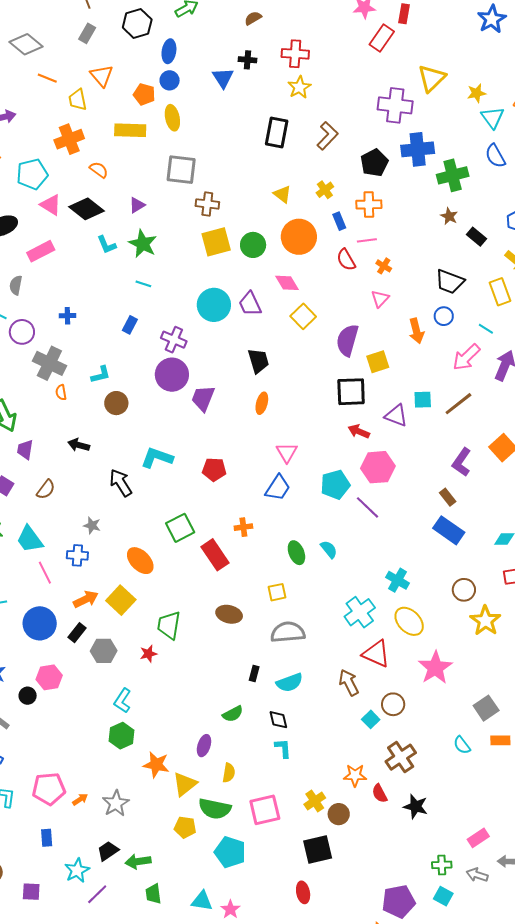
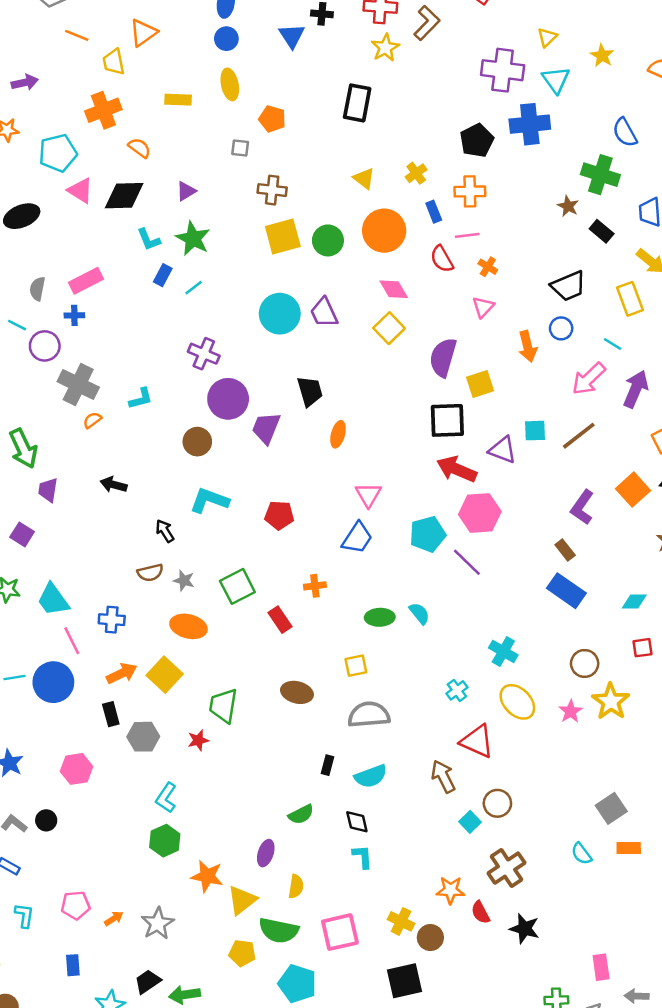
orange triangle: (102, 76) -> (143, 33), turned 35
yellow triangle: (432, 78) -> (547, 37), size x0.6
yellow star: (477, 93) -> (602, 56), turned -30
orange pentagon: (144, 94) -> (272, 119), moved
cyan triangle: (493, 118) -> (556, 80), moved
yellow rectangle: (130, 130) -> (178, 100), size x0.7
brown L-shape: (327, 136) -> (427, 23), moved
gray square: (181, 170) -> (240, 148), size x0.5
green cross: (453, 175) -> (600, 175), moved, turned 32
black diamond: (86, 209) -> (124, 196), turned -40
pink rectangle: (41, 251) -> (86, 281), moved
black trapezoid: (450, 282) -> (568, 286), turned -44
pink diamond: (287, 283) -> (394, 289), moved
cyan line: (143, 284) -> (194, 288), turned -56
blue cross: (67, 316) -> (74, 315), moved
blue rectangle: (130, 325) -> (163, 275), moved
purple cross: (174, 340) -> (204, 354), moved
black trapezoid: (258, 361) -> (310, 391), moved
orange semicircle: (61, 392) -> (92, 420), turned 63
brown circle: (116, 403) -> (197, 442), moved
red arrow: (359, 431) -> (457, 469), size x1.5
black arrow: (121, 483) -> (165, 531), size x0.7
brown semicircle: (46, 489) -> (150, 573), moved, turned 40
gray star: (92, 525) -> (184, 581), moved
green ellipse: (296, 553) -> (380, 617), turned -70
red rectangle: (215, 555) -> (280, 620), size x0.7
orange ellipse: (140, 561) -> (188, 626), turned -32
cyan cross: (360, 612) -> (457, 690), size x0.6
blue circle: (40, 623) -> (53, 682), moved
black rectangle: (77, 633) -> (111, 714), turned -54
pink star: (435, 668) -> (571, 711), moved, size x0.6
black circle: (28, 696) -> (46, 820), moved
pink pentagon: (49, 789) -> (76, 905), size x0.7
yellow cross: (315, 801) -> (401, 921), turned -30
pink rectangle: (478, 838) -> (601, 967), turned -65

